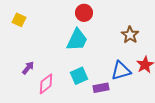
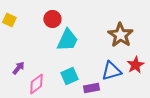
red circle: (84, 13) -> (52, 19), moved
brown star: (130, 35) -> (120, 35), size x1.4

